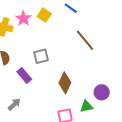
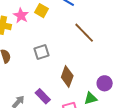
purple rectangle: (24, 76) -> (43, 96), moved

